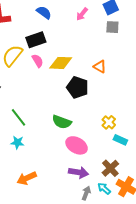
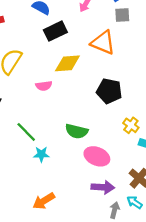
black rectangle: (36, 40) -> (55, 31), moved
pink semicircle: (38, 61) -> (44, 86), moved, turned 120
orange triangle: (100, 67) -> (103, 43), moved, size x1.6
black pentagon: (78, 87) -> (109, 91), moved
cyan star: (17, 142) -> (41, 154), moved

